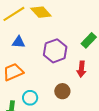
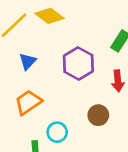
blue triangle: (19, 42) -> (28, 61), turned -40

